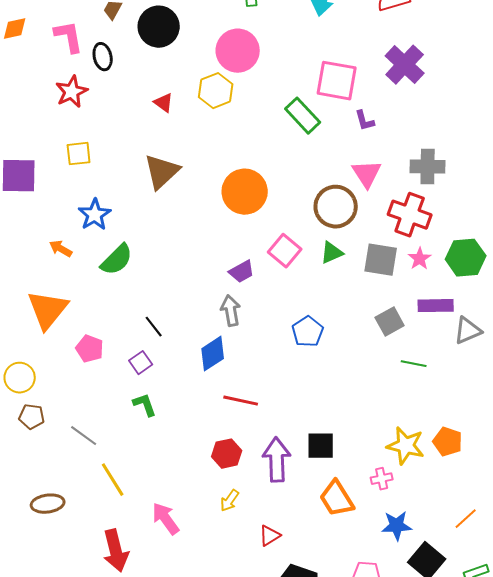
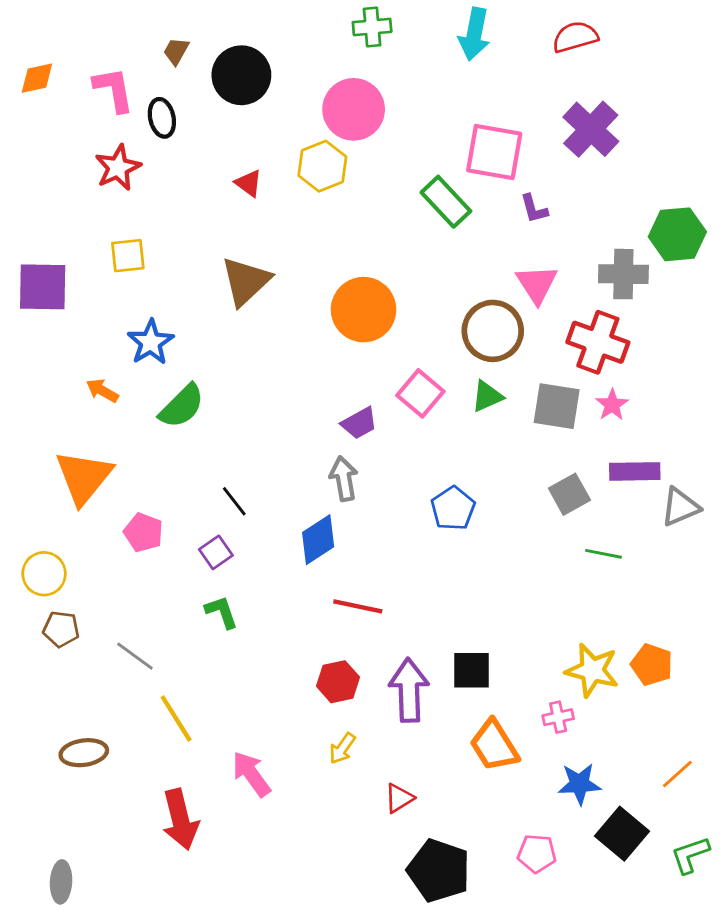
green hexagon: (466, 258) -> (677, 234), moved

